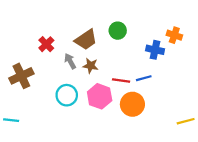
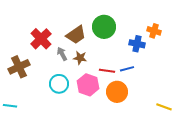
green circle: (118, 31) -> (104, 27), size x1.5
red cross: (46, 44) -> (41, 39), size x1.5
yellow line: (186, 121) -> (164, 107), turned 35

